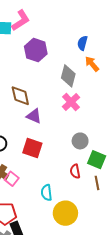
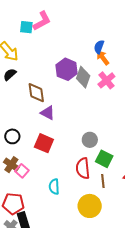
purple hexagon: (36, 50) -> (67, 69), moved
orange arrow: (92, 64) -> (103, 58), moved
pink cross: (71, 102) -> (106, 80), moved
red semicircle: (75, 171) -> (83, 168), size x1.5
yellow circle: (65, 213) -> (90, 206), moved

